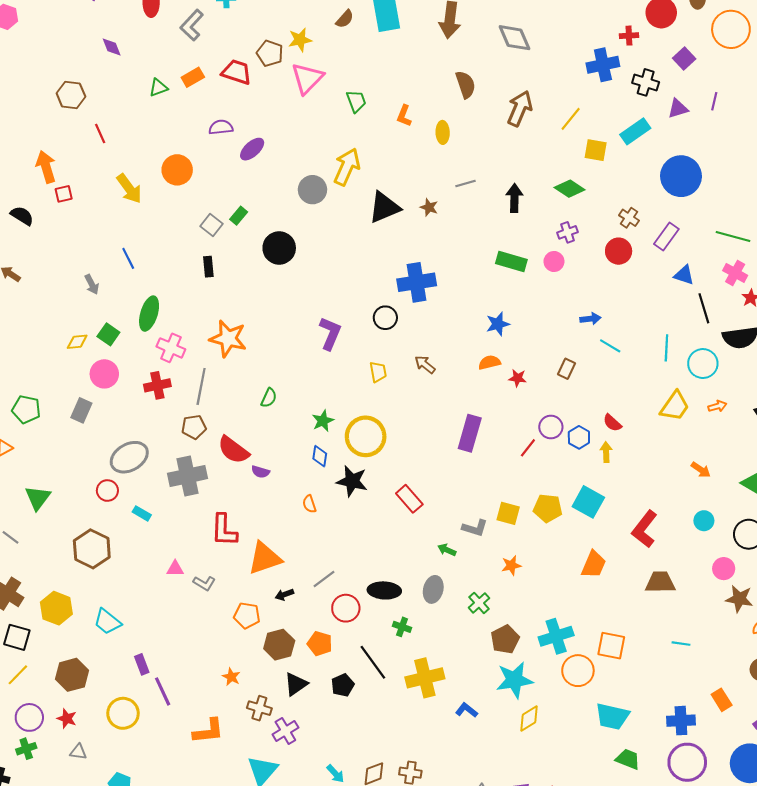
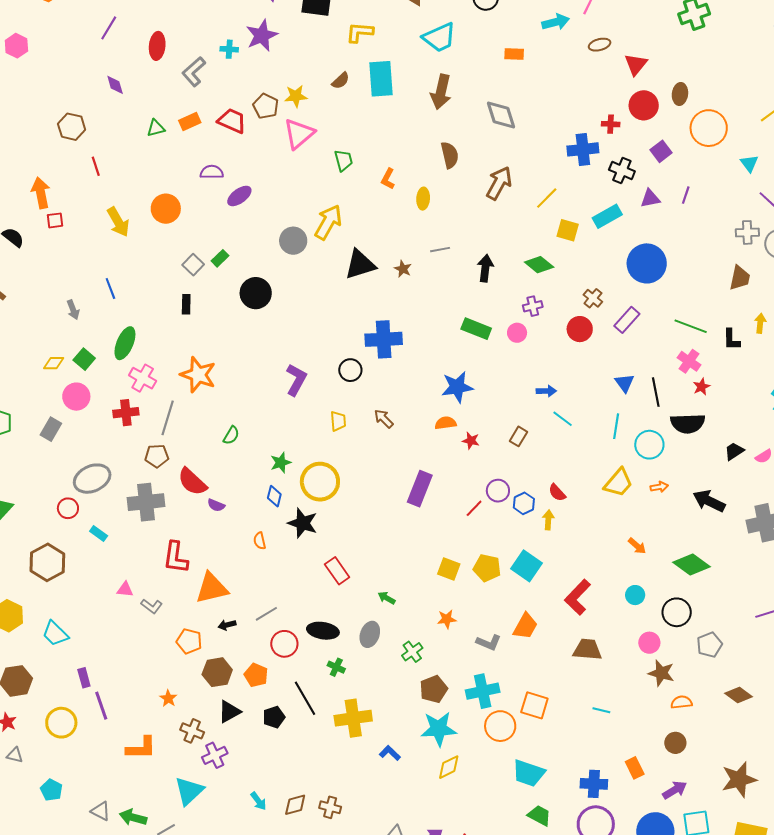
blue triangle: (684, 275) -> (625, 383), moved, turned 30
blue star: (498, 324) -> (457, 387), size x1.4
red rectangle: (409, 499) -> (337, 571), moved
gray L-shape: (475, 528) -> (489, 642), moved

